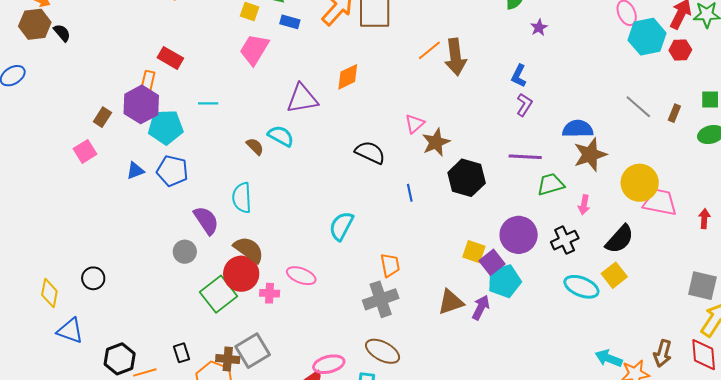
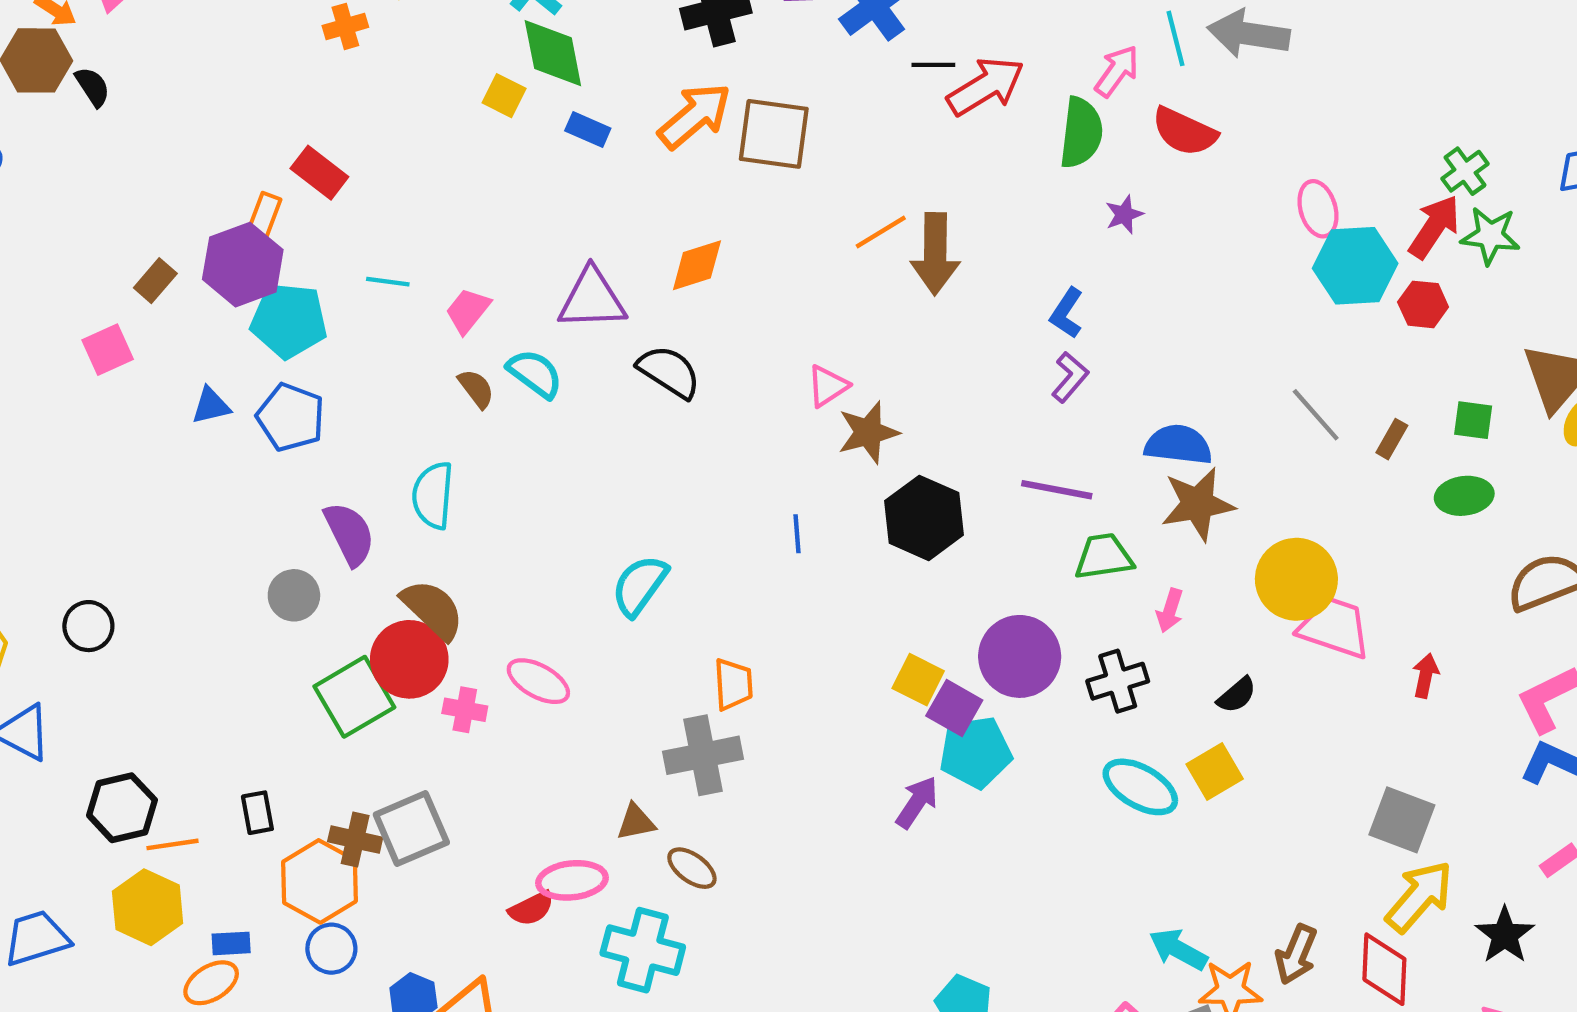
pink trapezoid: (254, 49) -> (468, 311), moved, size x0.7
black semicircle: (370, 152) -> (669, 372), moved
black semicircle: (620, 239) -> (1237, 695), size x0.6
purple square: (492, 262) -> (954, 708), turned -30
brown triangle: (451, 302) -> (636, 822), moved, size x0.7
brown ellipse: (383, 351) -> (692, 868), size x0.7

